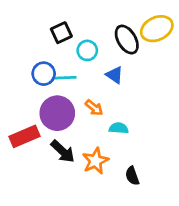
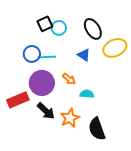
yellow ellipse: (157, 29) -> (115, 48), moved
cyan circle: (87, 50) -> (59, 28), moved
black semicircle: (132, 176) -> (97, 129), size x1.6

